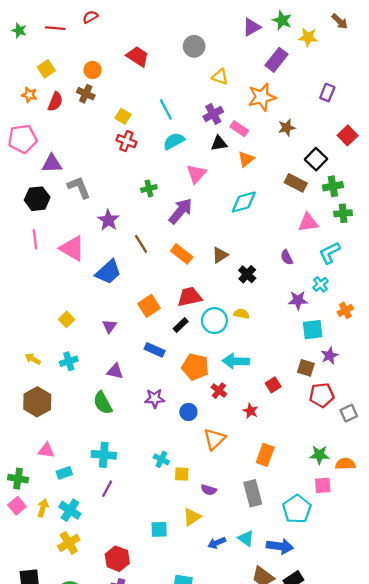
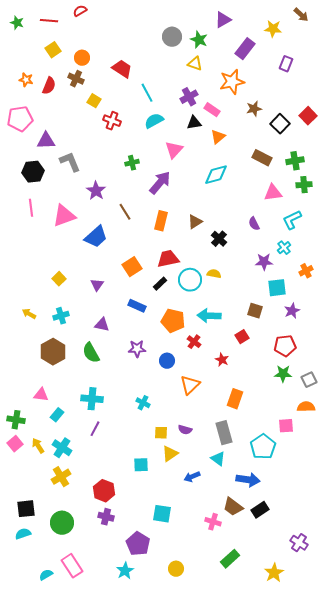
green star: (282, 20) -> (199, 40), moved
red trapezoid: (138, 56) -> (122, 69), moved
yellow square: (46, 69) -> (53, 50), moved
purple rectangle: (327, 93) -> (286, 64), moved
yellow square: (123, 116) -> (94, 101), moved
black square: (316, 159) -> (280, 124), moved
pink triangle: (72, 248) -> (64, 216), turned -50
orange rectangle: (182, 254) -> (161, 221), turned 66
brown square: (306, 368) -> (255, 311), moved
brown hexagon: (37, 402) -> (53, 352), moved
gray square: (349, 413) -> (309, 380), moved
green star: (319, 455) -> (283, 374), moved
cyan rectangle: (64, 473) -> (57, 415), turned -32
yellow square: (182, 474) -> (161, 433), moved
yellow arrow: (43, 508) -> (38, 446), turned -49
cyan triangle: (246, 538) -> (218, 459), moved

